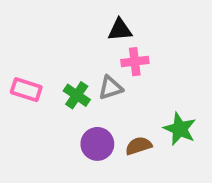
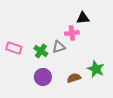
black triangle: (120, 30) -> (83, 18), moved
purple circle: (97, 144) -> (43, 77), moved

